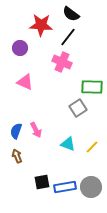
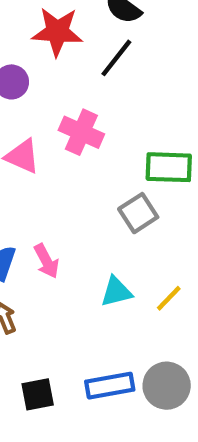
pink cross: (62, 62) -> (81, 132), moved
cyan triangle: (68, 144) -> (116, 292), turned -35
black square: (42, 182) -> (38, 394), moved

